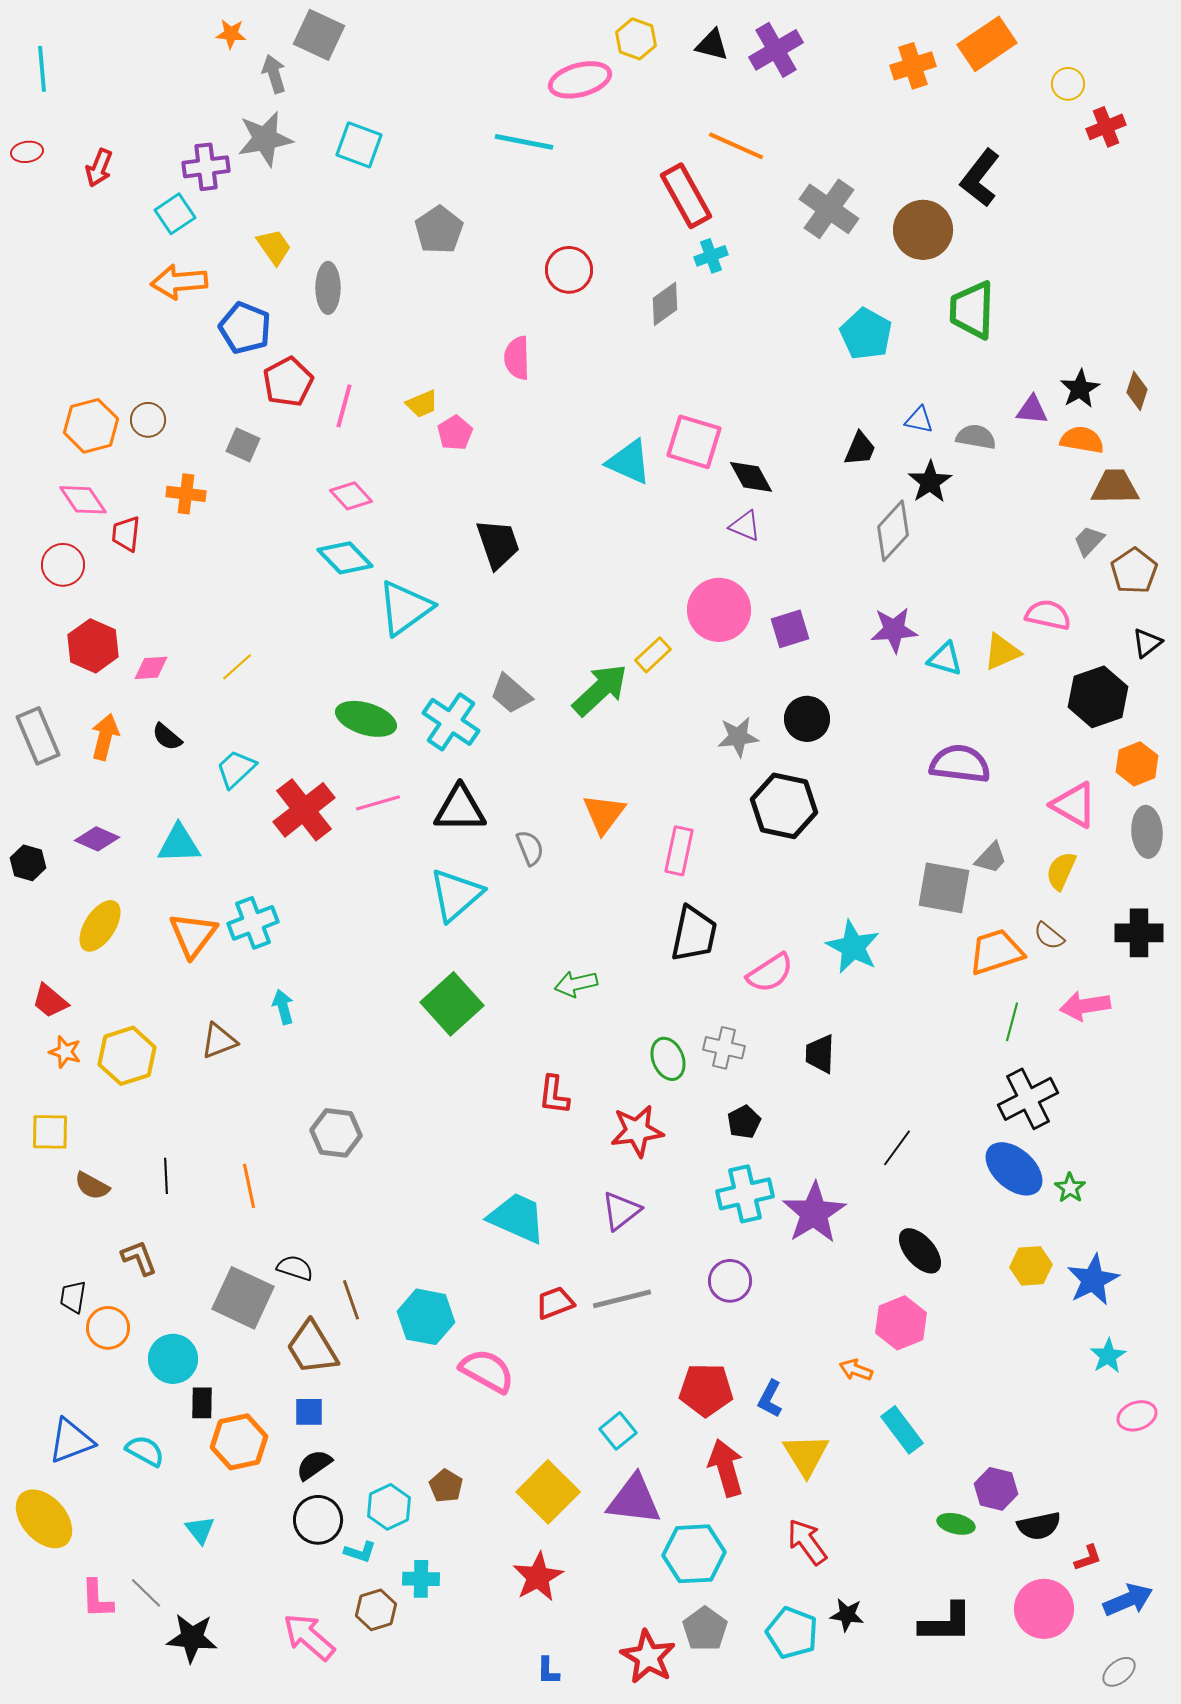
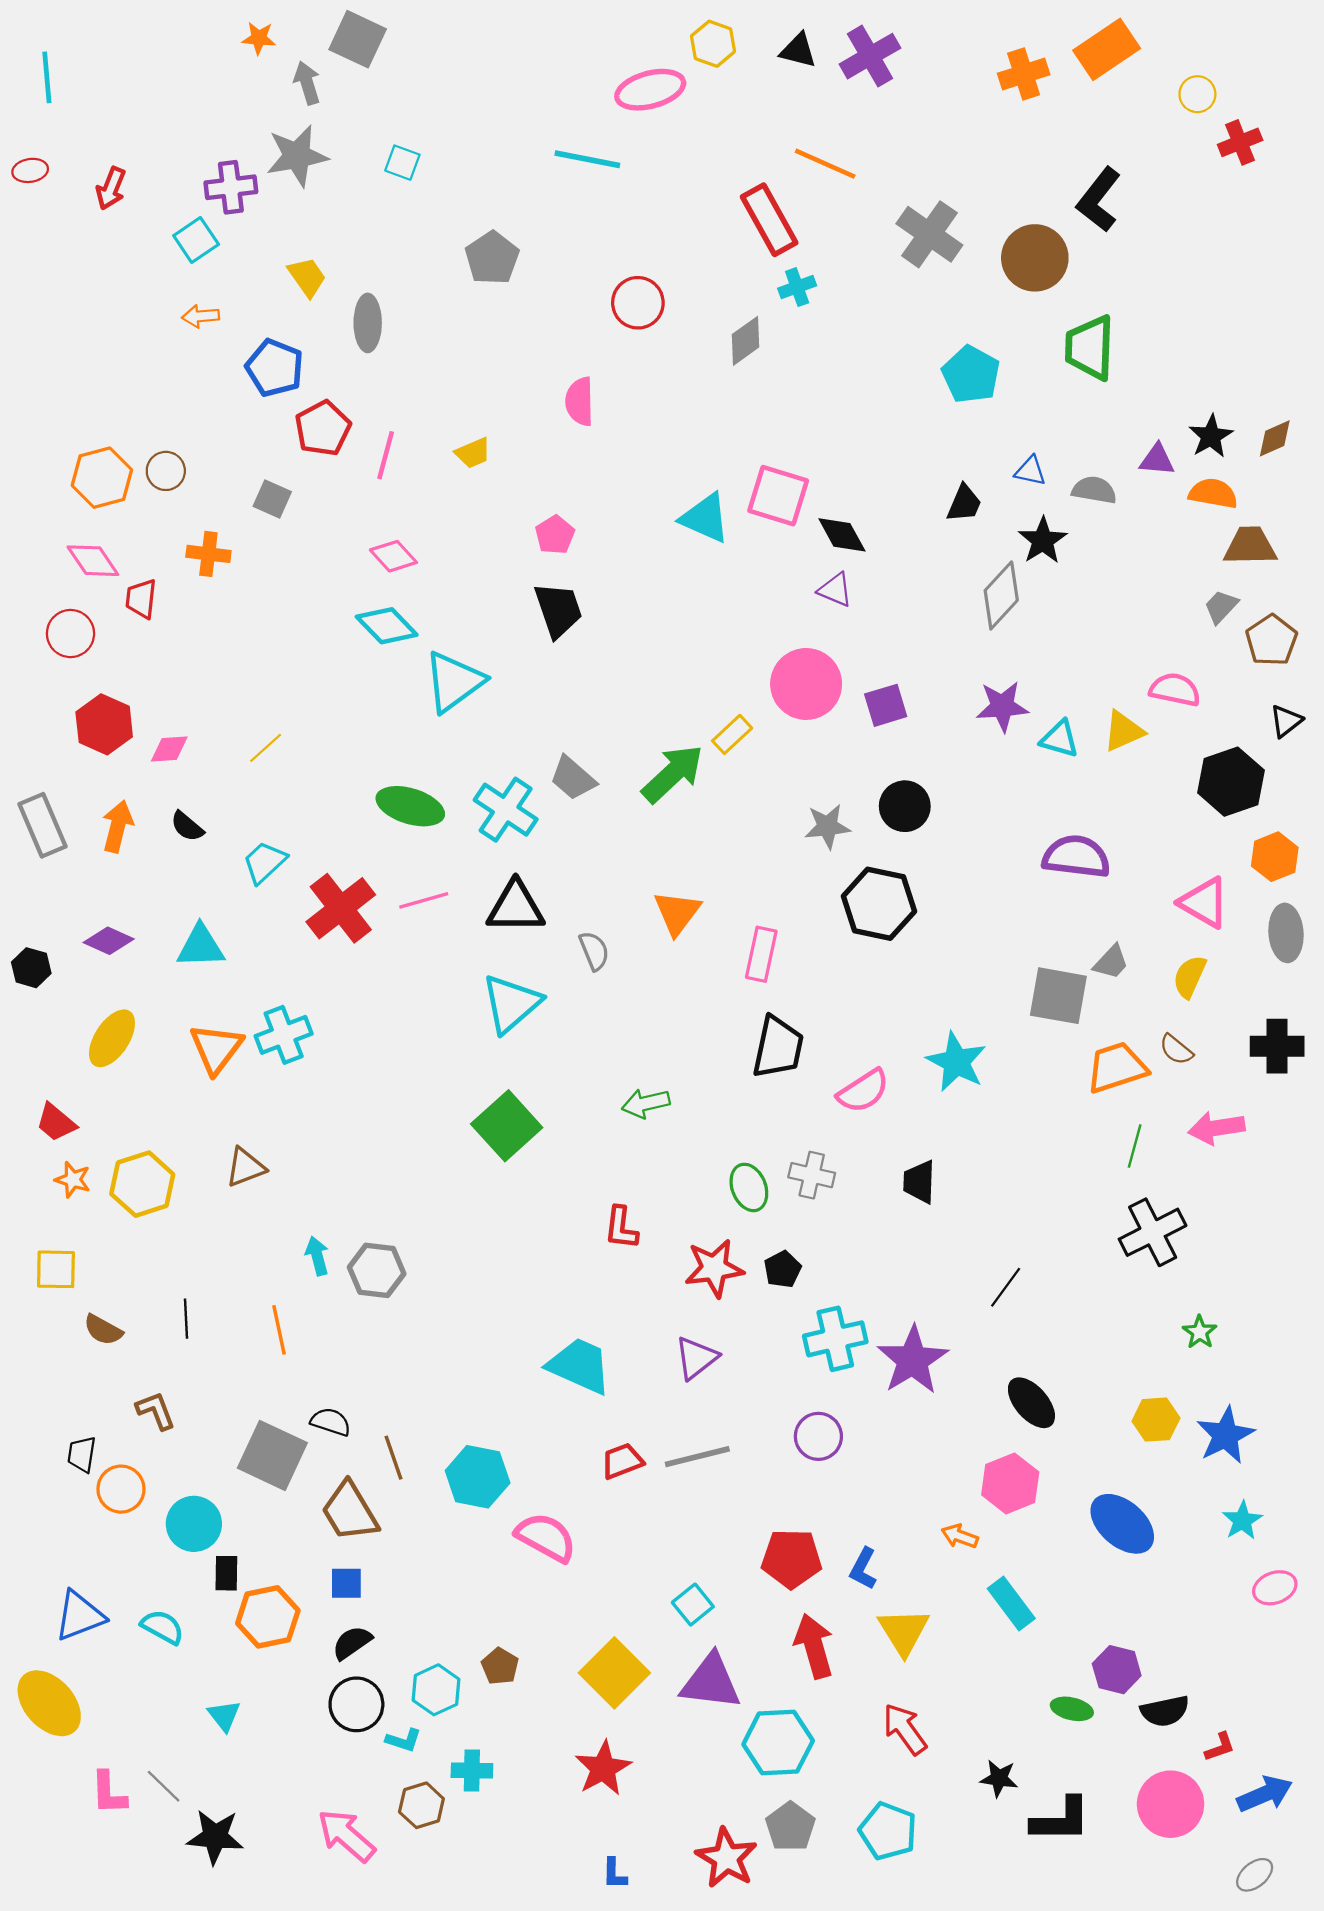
cyan square: (359, 145) -> (402, 163), size x0.7
orange arrow: (179, 282) -> (201, 316), size x0.6
brown diamond: (1137, 391) -> (1275, 438), turned 48
pink pentagon: (455, 433) -> (555, 535), moved
cyan arrow: (283, 1007) -> (317, 1256), moved
black pentagon: (744, 1122) -> (783, 1269), moved
blue ellipse: (1014, 1169) -> (1122, 1524), moved
black star: (847, 1615) -> (999, 1778), moved

